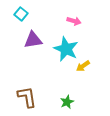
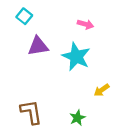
yellow arrow: (83, 66) -> (102, 90), moved

